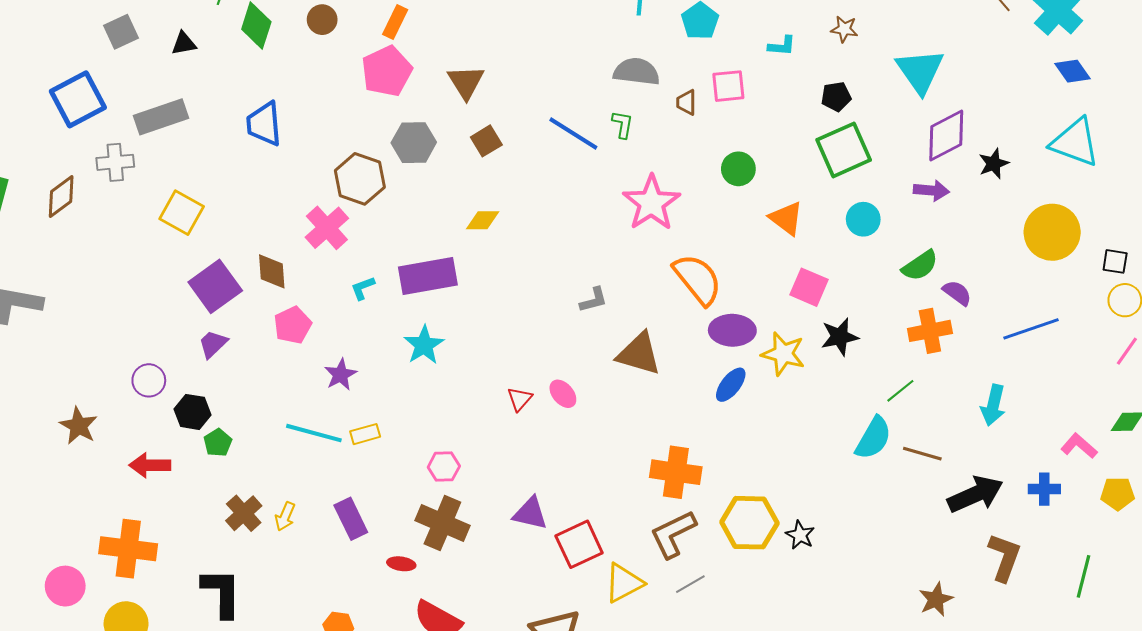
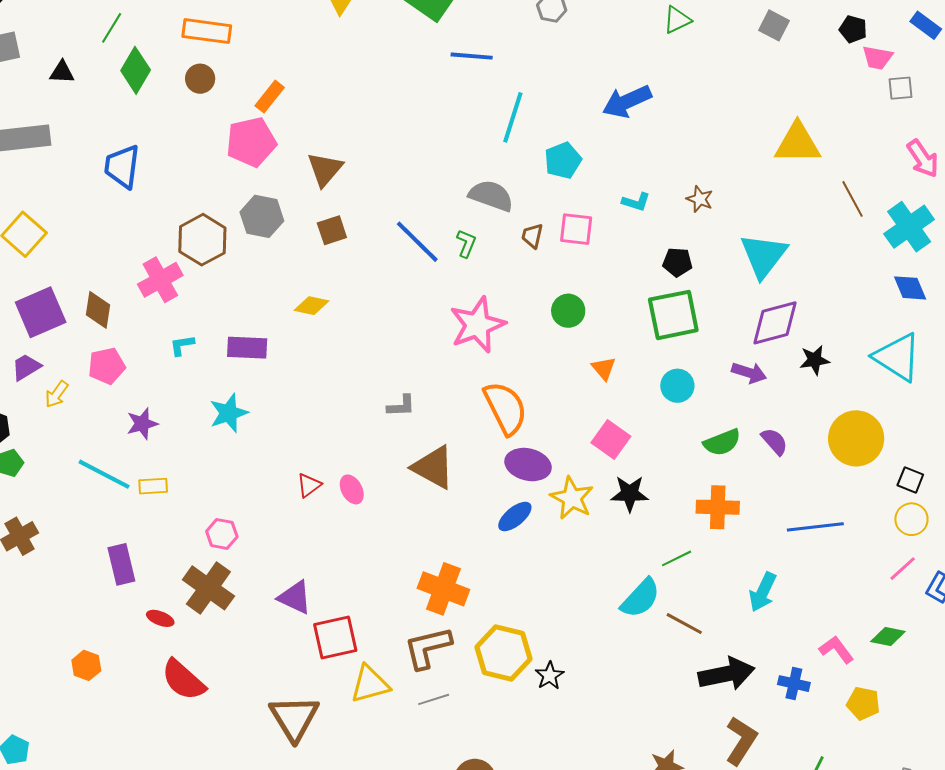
orange triangle: (786, 218) -> (604, 368), size x0.7
purple rectangle: (428, 276) -> (247, 348), size x0.7
purple semicircle: (957, 293) -> (774, 441), moved
yellow arrow: (285, 516) -> (57, 394), moved

